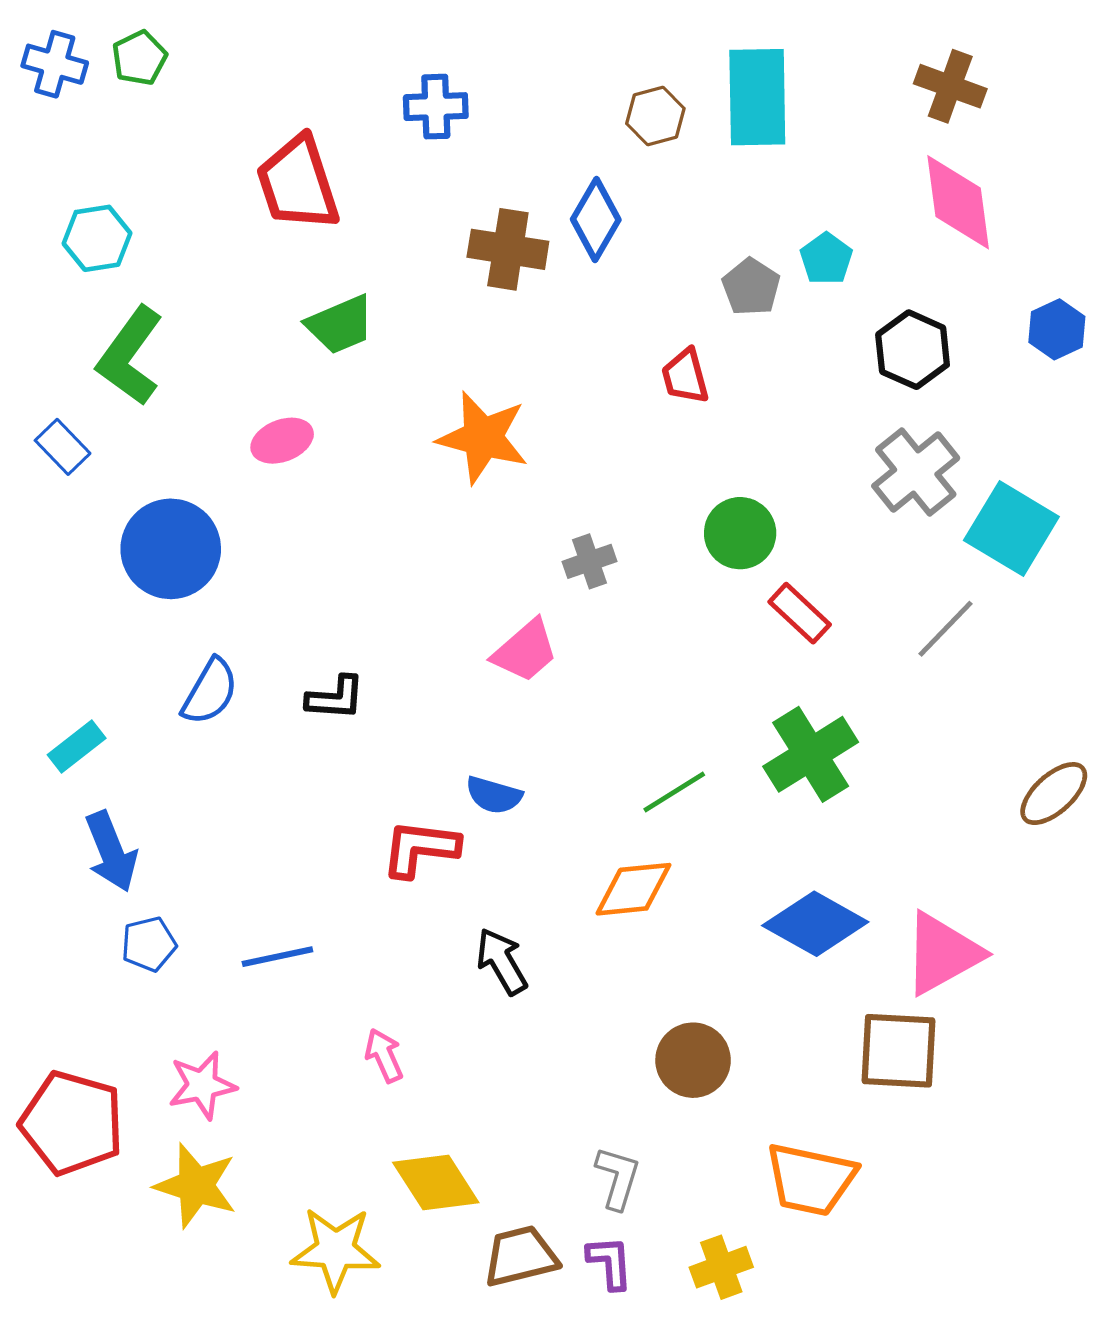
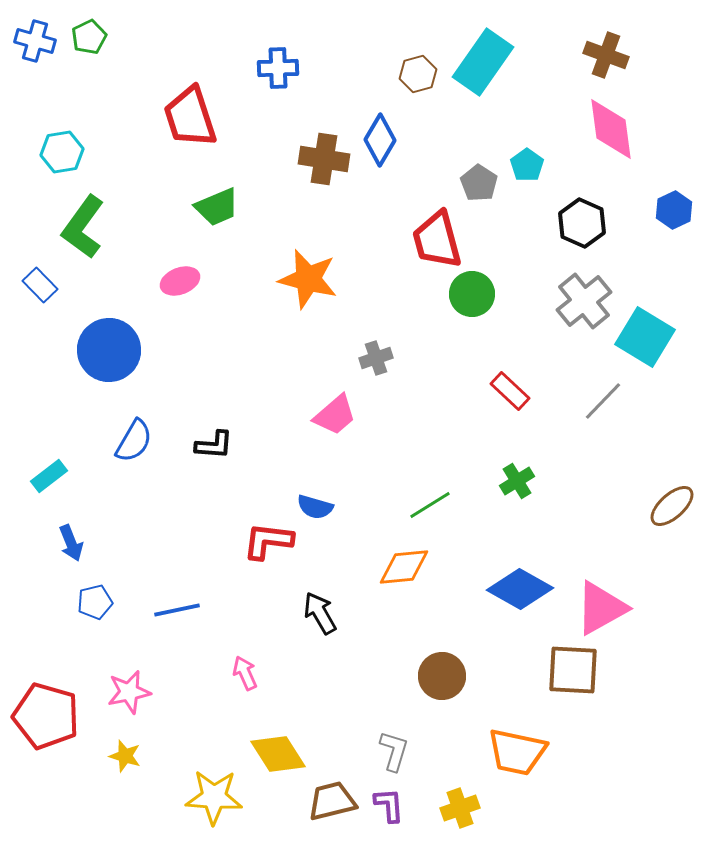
cyan rectangle: (757, 97) -> (483, 62), turned 36
red trapezoid: (685, 376) -> (437, 240), size x1.6
green circle: (740, 533) -> (472, 294), moved
green cross: (811, 754) -> (517, 481), size x0.6
blue arrow: (111, 852) -> (71, 543), size x0.7
yellow star: (196, 1186) -> (125, 756), size x0.6

